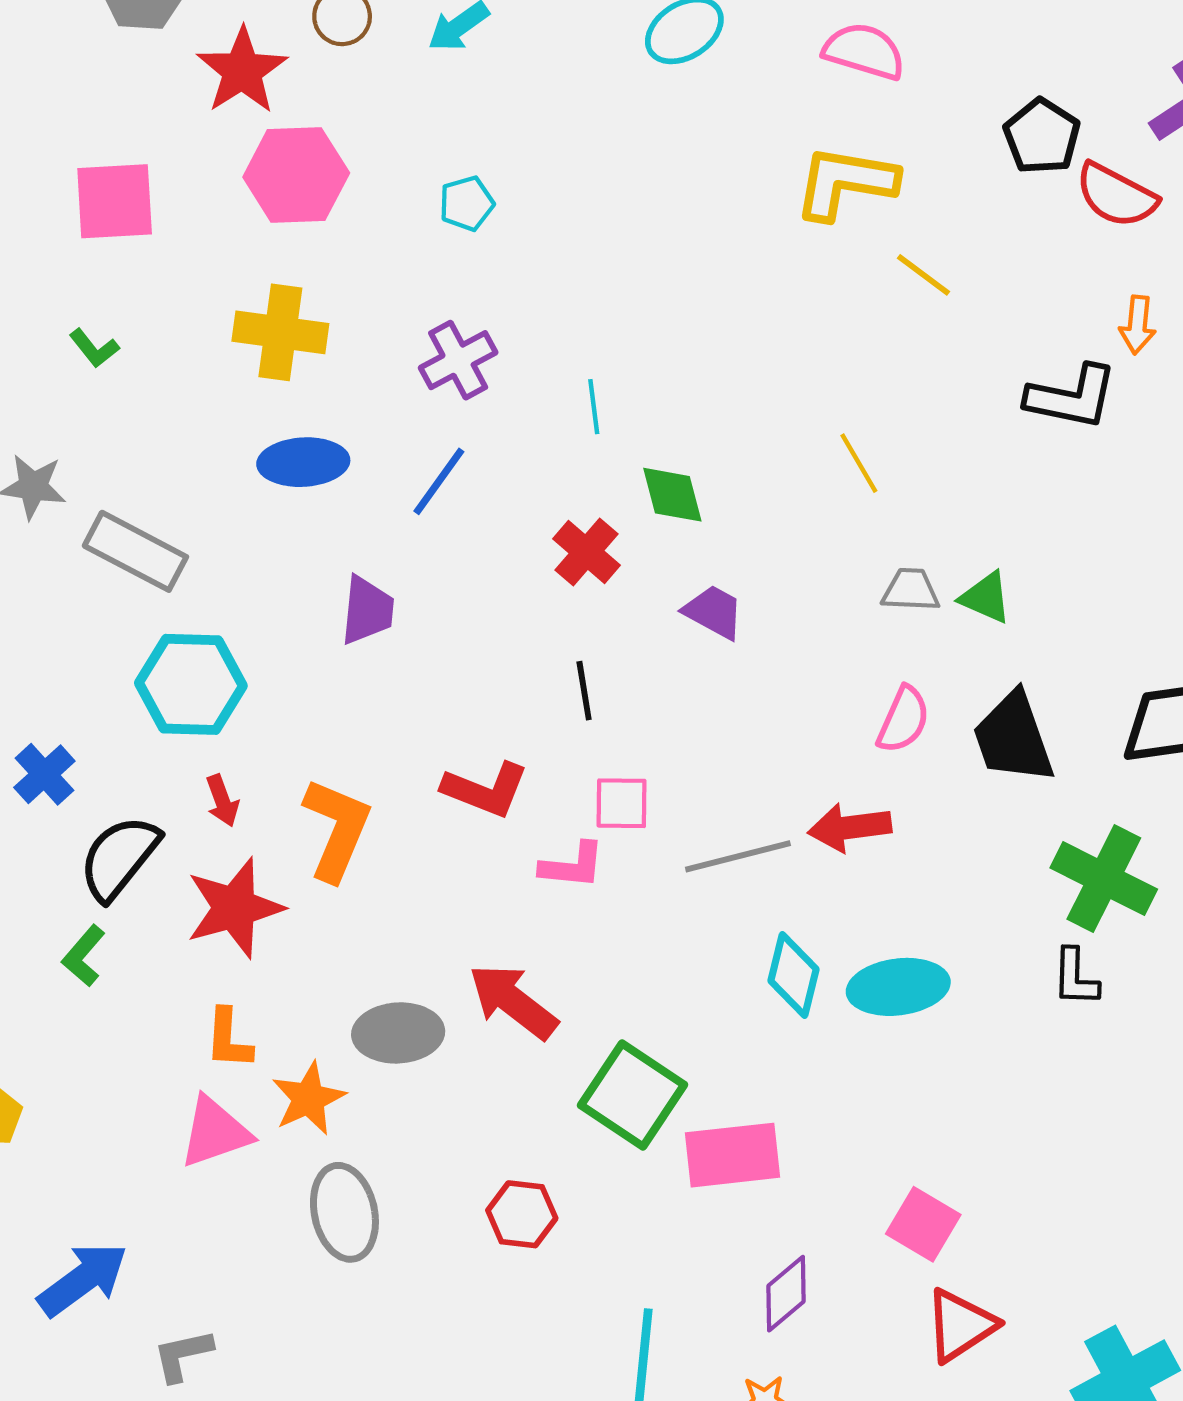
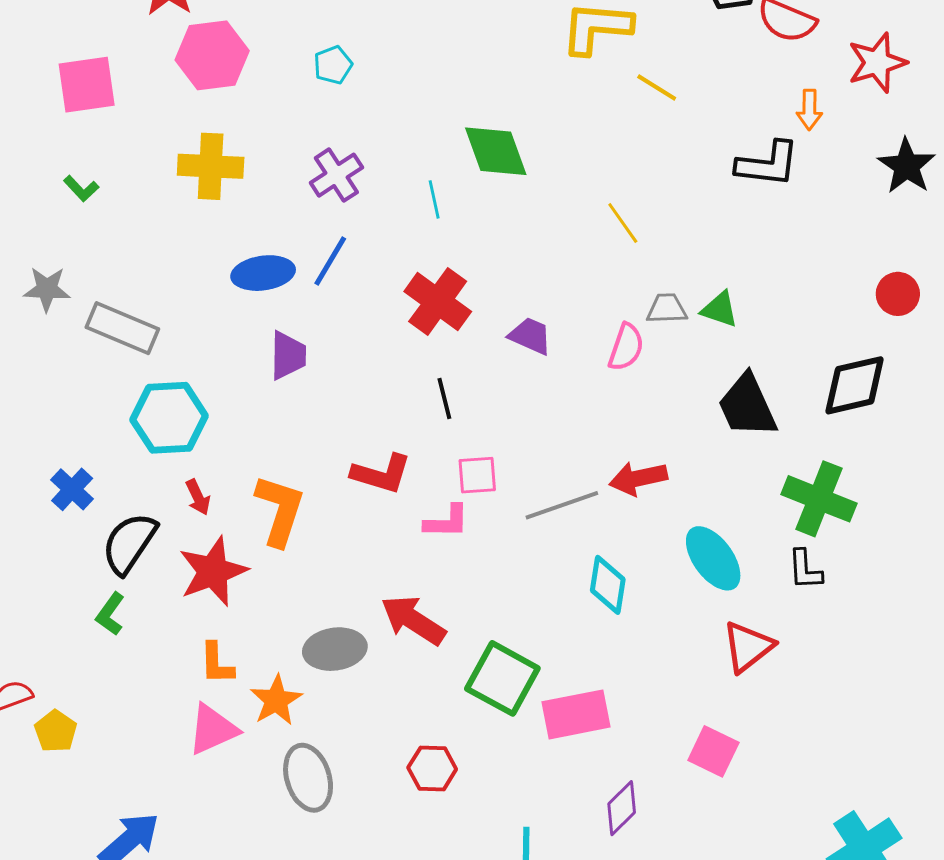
blue ellipse: (303, 462) -> (263, 273), moved
green diamond: (672, 495) -> (496, 151), moved, size x1.4
red cross: (586, 552) -> (438, 301), size x1.4
pink semicircle: (903, 720) -> (626, 347), moved
cyan ellipse: (898, 987) -> (713, 558), moved, turned 66
red triangle: (960, 1325) -> (748, 647), moved

